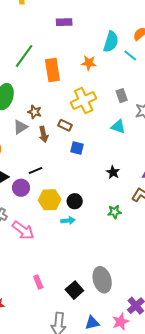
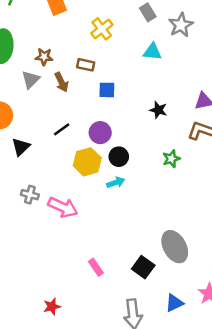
yellow cross: (84, 101) -> (102, 29), size x0.7
purple circle: (21, 188) -> (100, 133), moved

